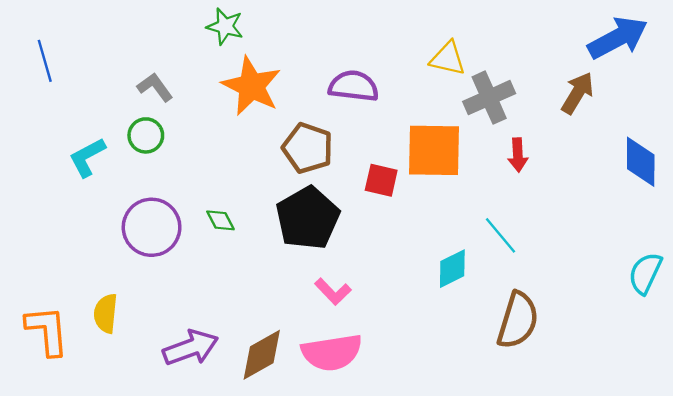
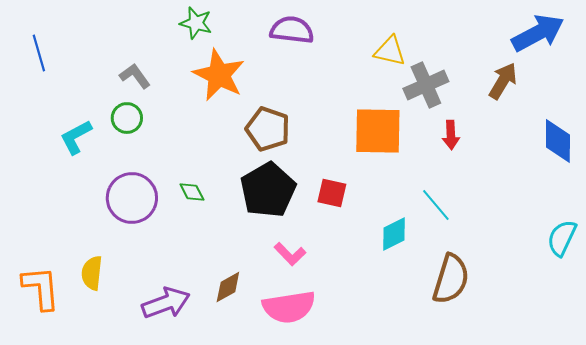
purple semicircle: (354, 86) -> (292, 30), moved
red square: (381, 180) -> (332, 193), moved
brown diamond: (262, 355) -> (228, 287), moved, size x0.7

